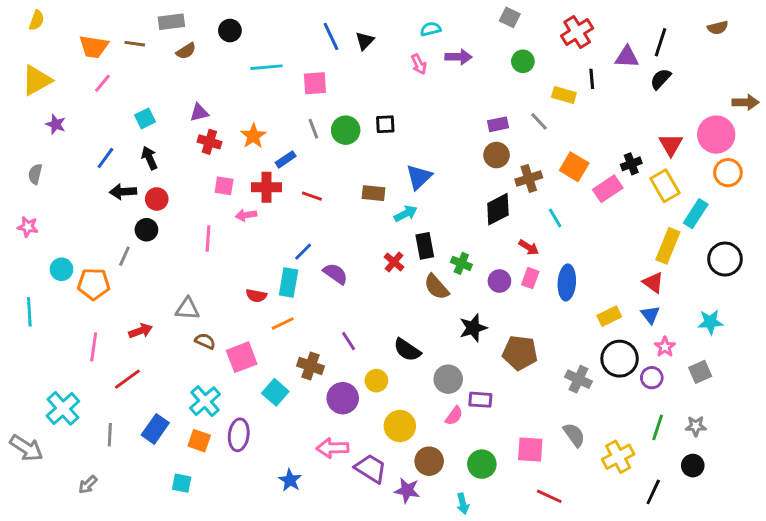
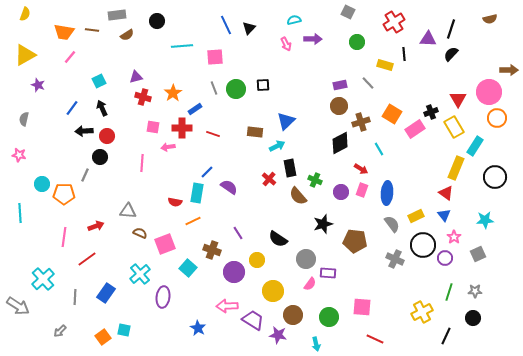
gray semicircle: (574, 435) -> (392, 224), moved
orange square: (199, 441) -> (103, 337), moved, turned 35

